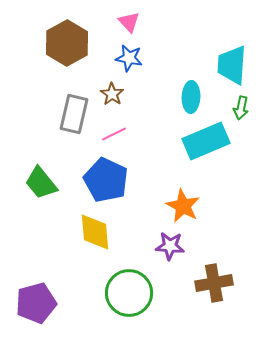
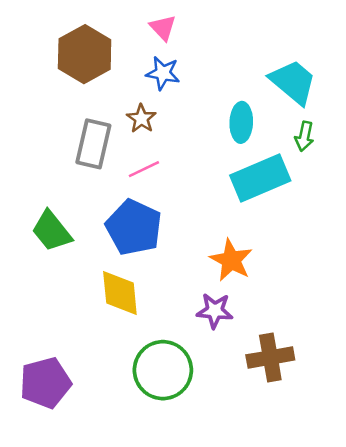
cyan trapezoid: (232, 65) -> (293, 82), turned 126

